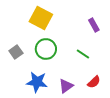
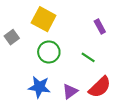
gray square: (16, 52) -> (12, 37), moved
red semicircle: (94, 82) -> (100, 87), size x1.6

